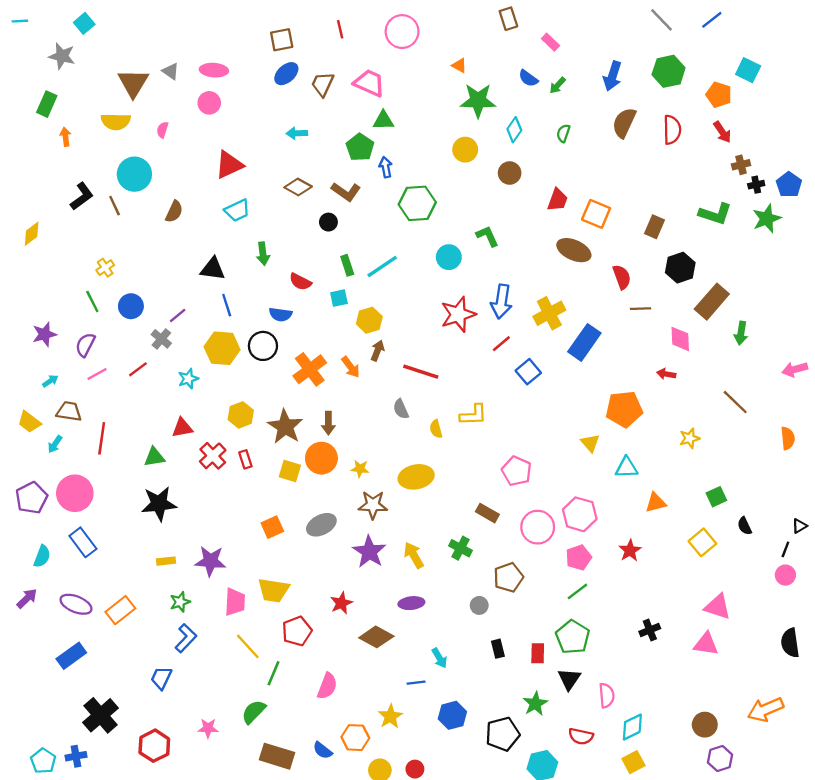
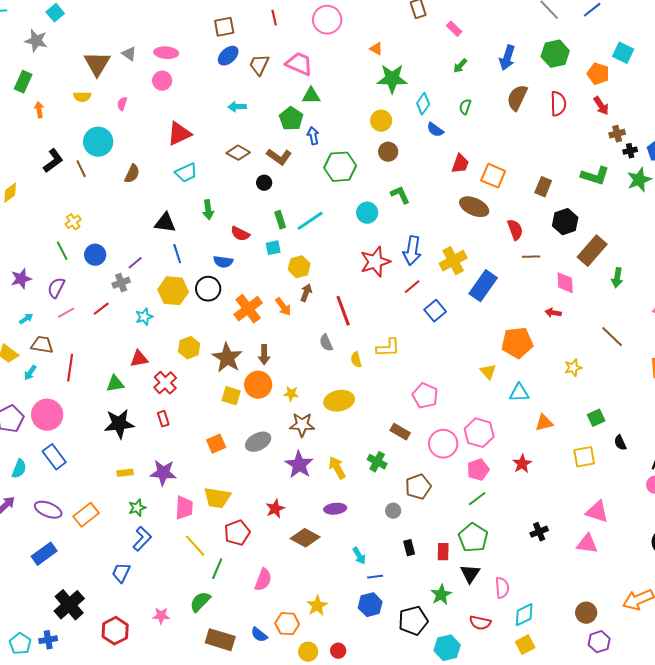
blue semicircle: (528, 78) -> (435, 130), moved
yellow semicircle: (116, 122) -> (82, 97), size x0.7
brown circle: (510, 173) -> (388, 152), moved
gray cross: (161, 339) -> (121, 283), turned 30
red line: (421, 372) -> (343, 311), turned 52
red rectangle: (245, 459) -> (163, 419), moved
yellow square: (702, 542) -> (584, 457), turned 30
blue line: (416, 683) -> (375, 577), moved

